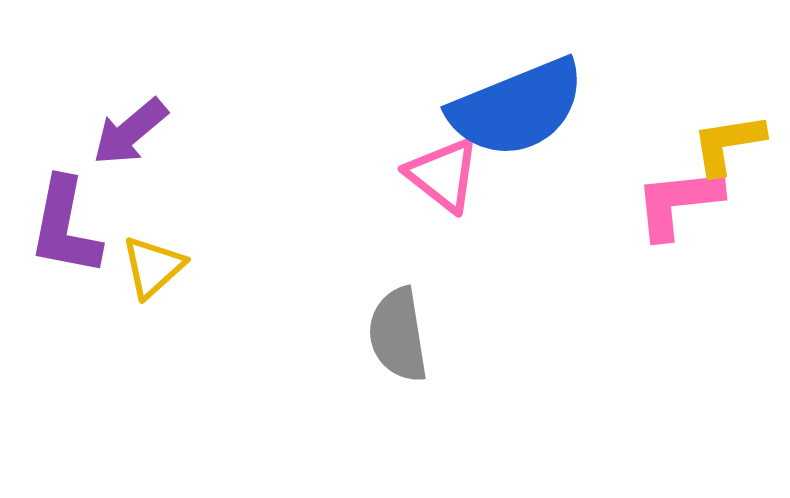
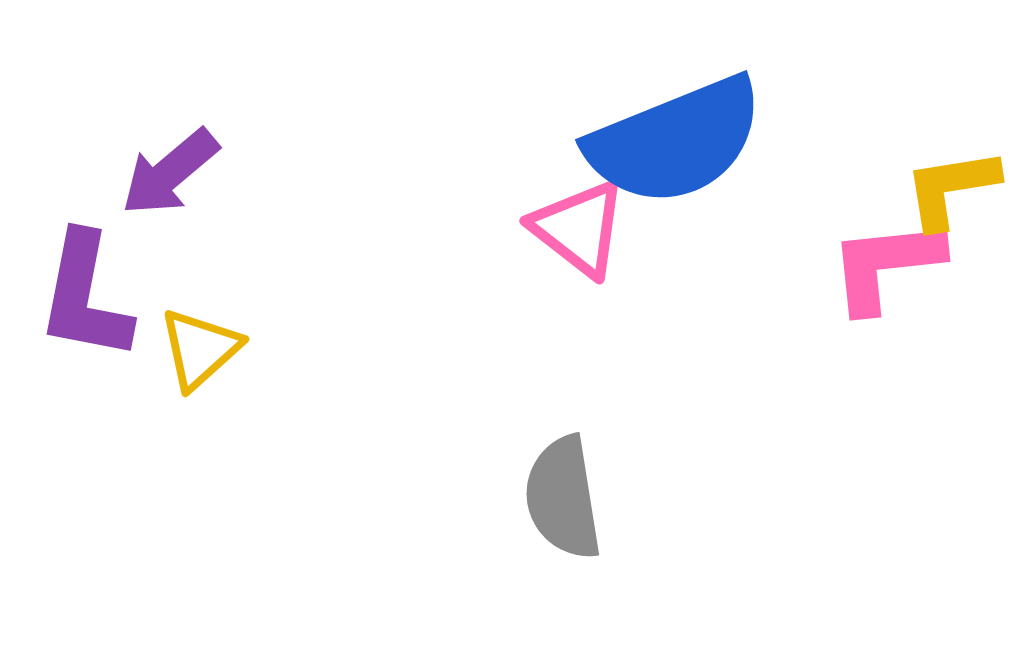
gray semicircle: (398, 335) -> (563, 498), moved

